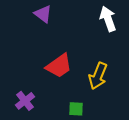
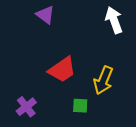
green square: (76, 109) -> (80, 106), moved

